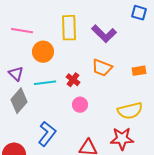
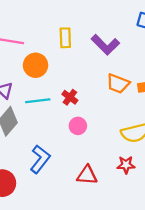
yellow rectangle: (69, 28) -> (65, 38), size x0.7
orange trapezoid: (102, 68) -> (118, 84), moved
red star: (122, 139) -> (126, 165), size x0.7

